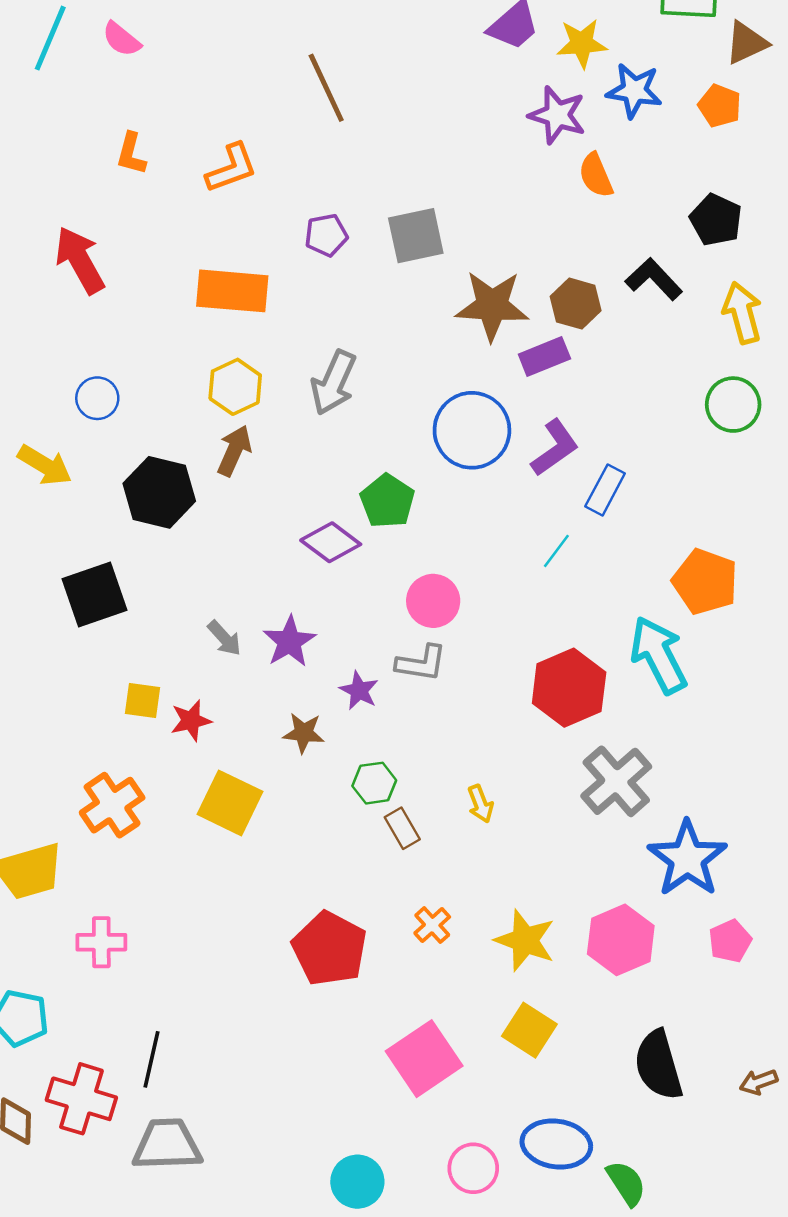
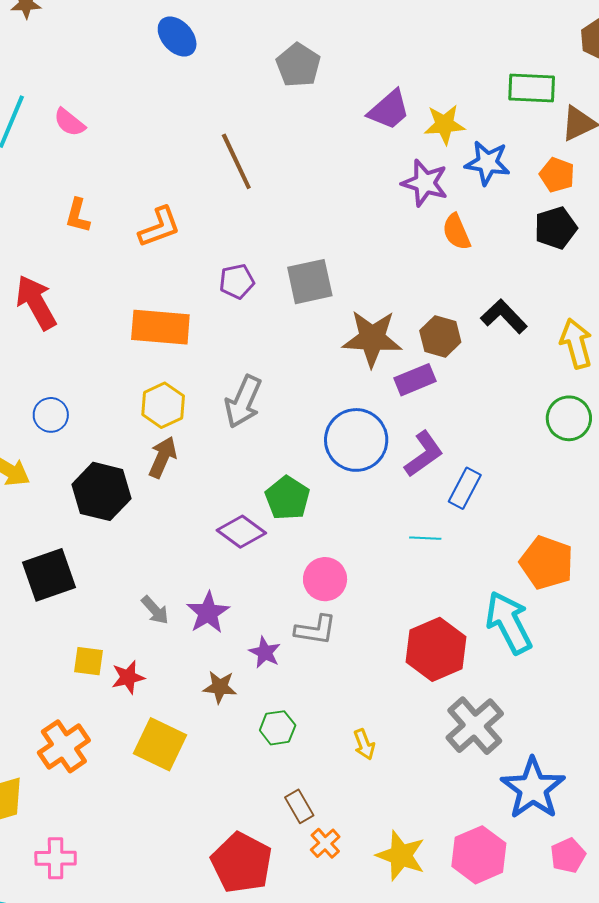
black pentagon: (716, 220) -> (556, 228), moved, turned 30
cyan line: (556, 551) -> (425, 538), turned 56
brown rectangle: (402, 828) -> (299, 806), moved

